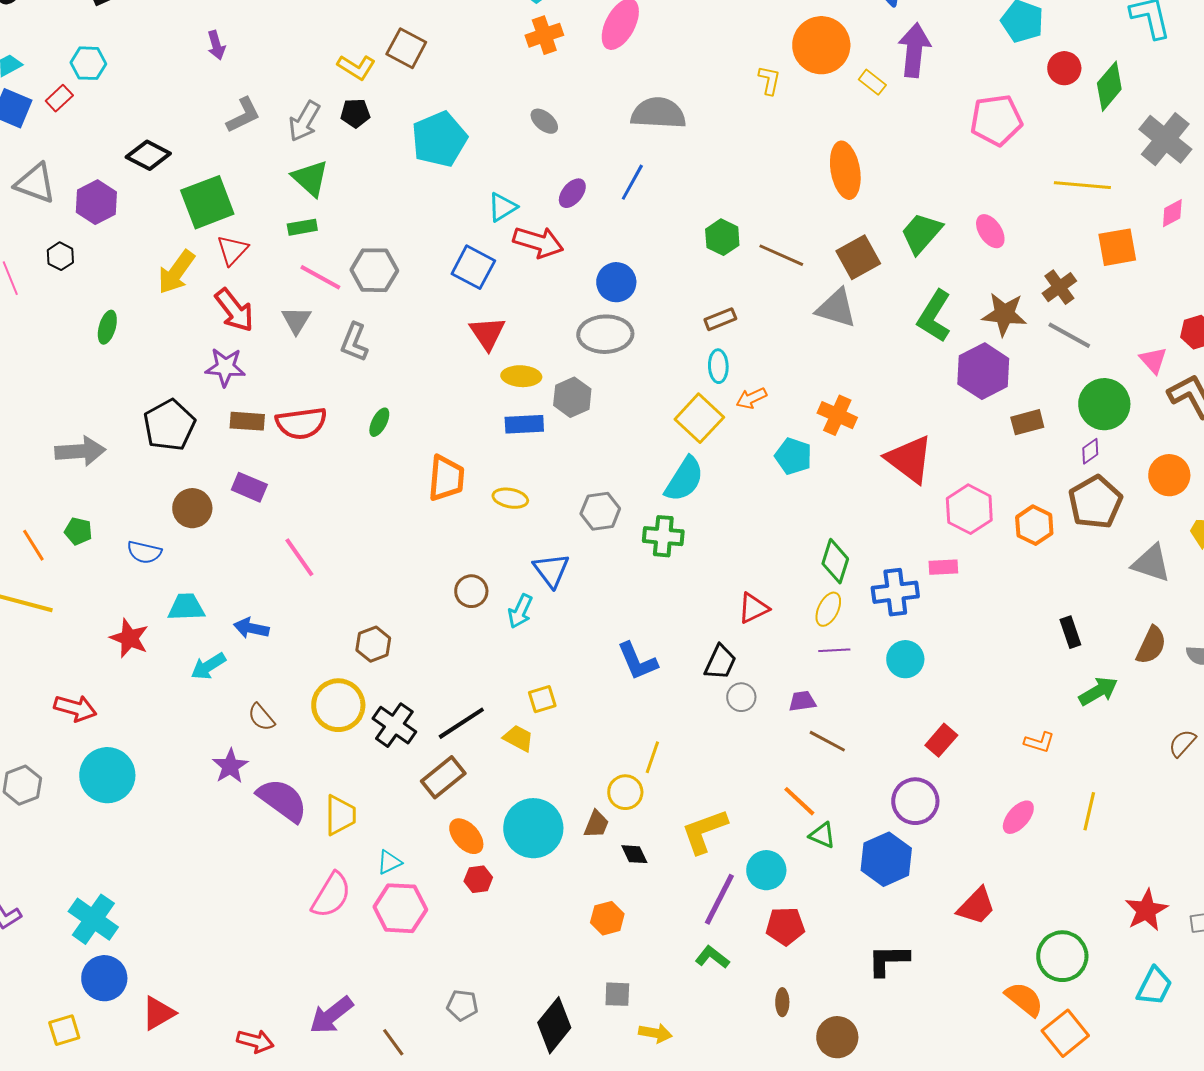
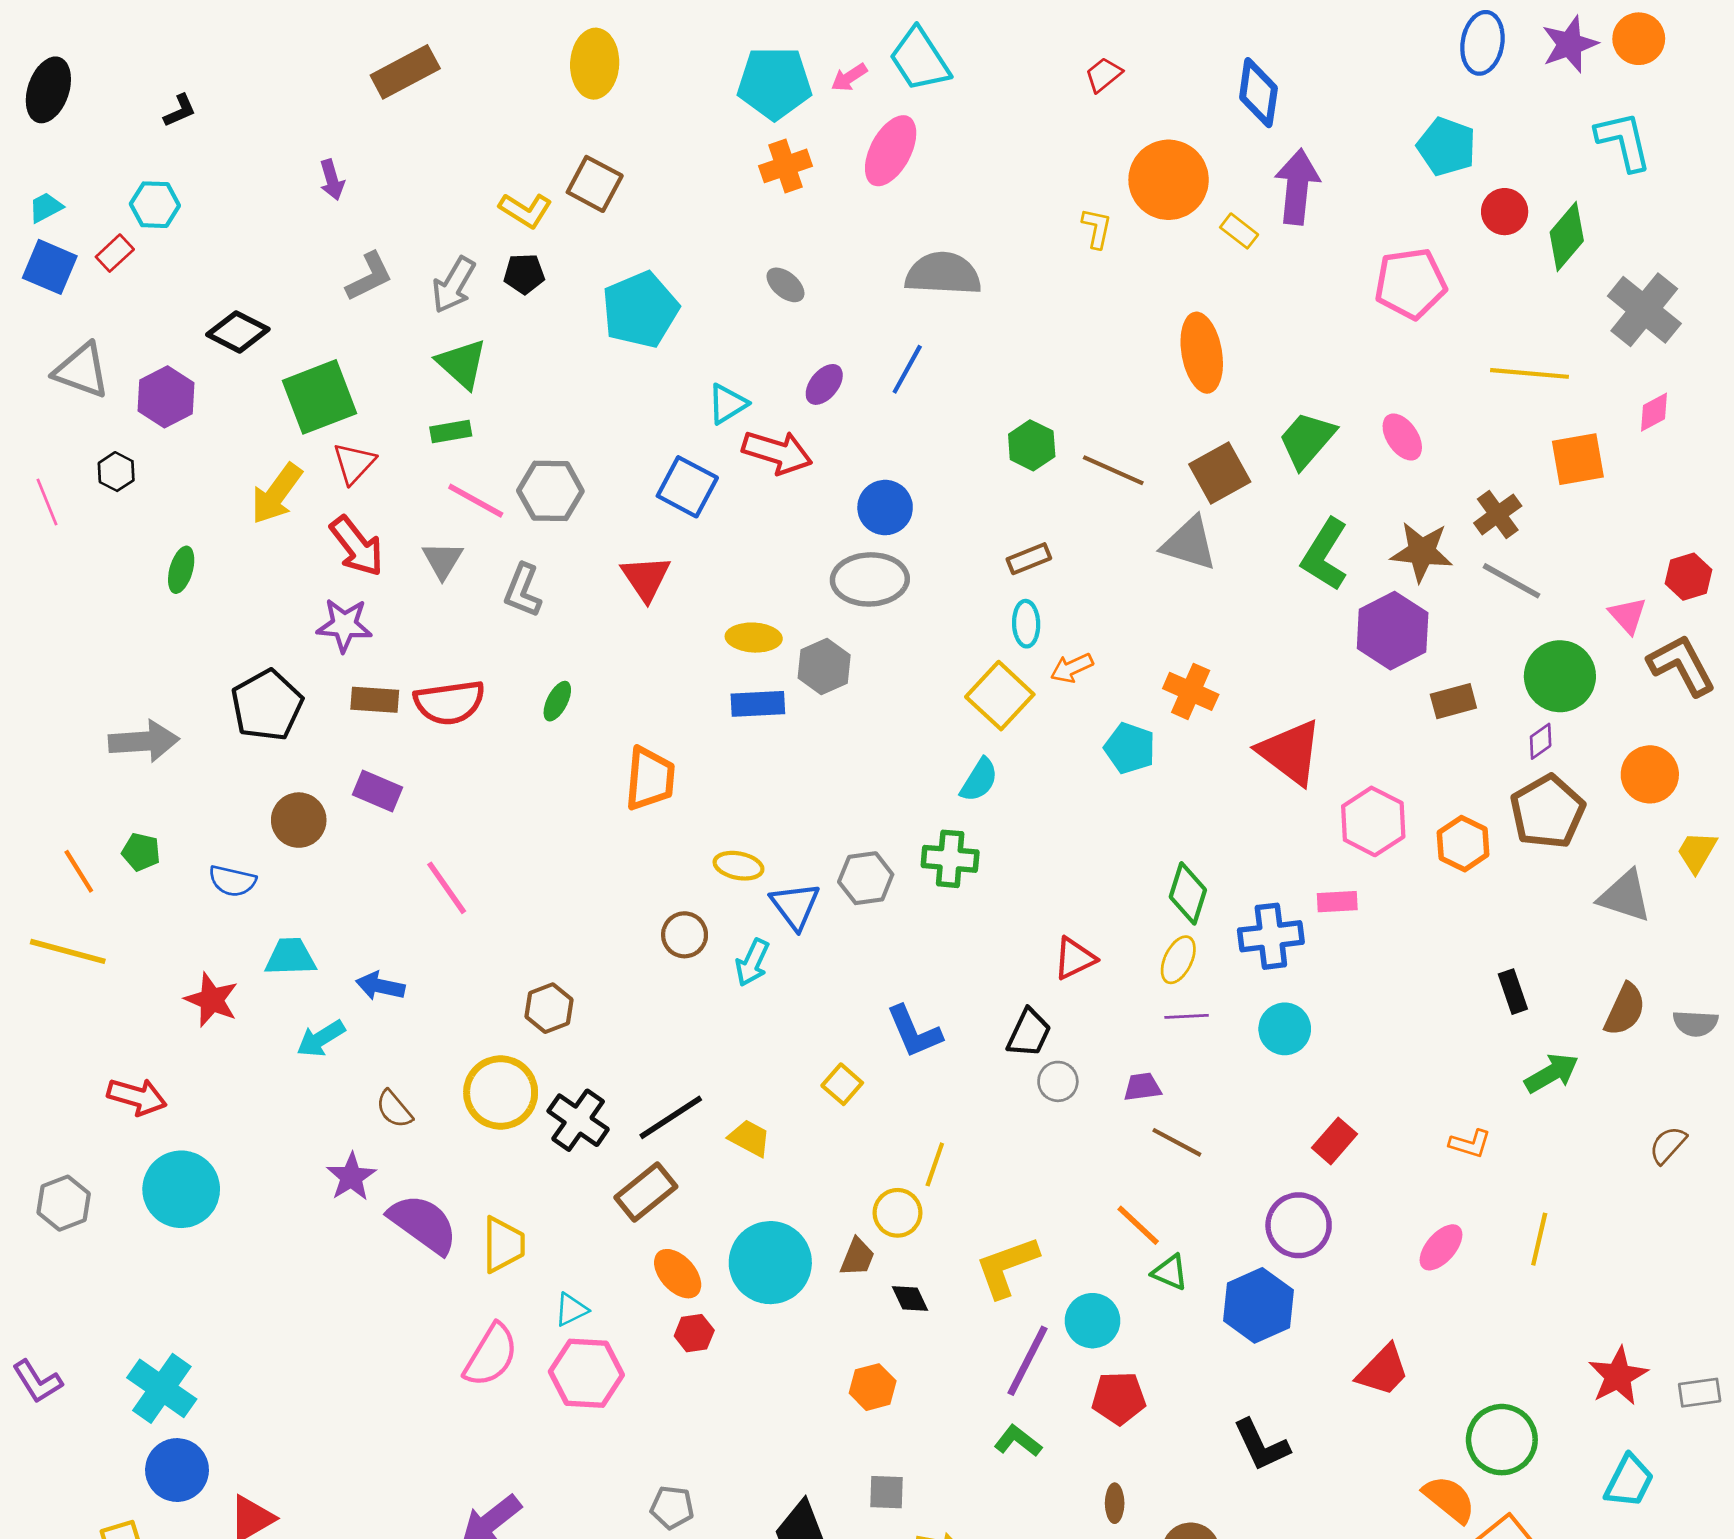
red triangle: (487, 333) -> (646, 578), moved
cyan semicircle: (684, 479) -> (979, 780), size x0.7
yellow ellipse: (510, 498) -> (738, 866), moved
gray hexagon: (600, 511) -> (866, 878), moved
yellow square: (542, 699) -> (842, 1084), moved, turned -32
black L-shape: (888, 960) -> (1261, 1445), turned -114

